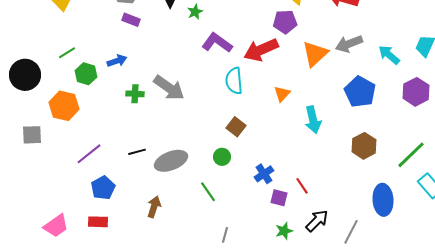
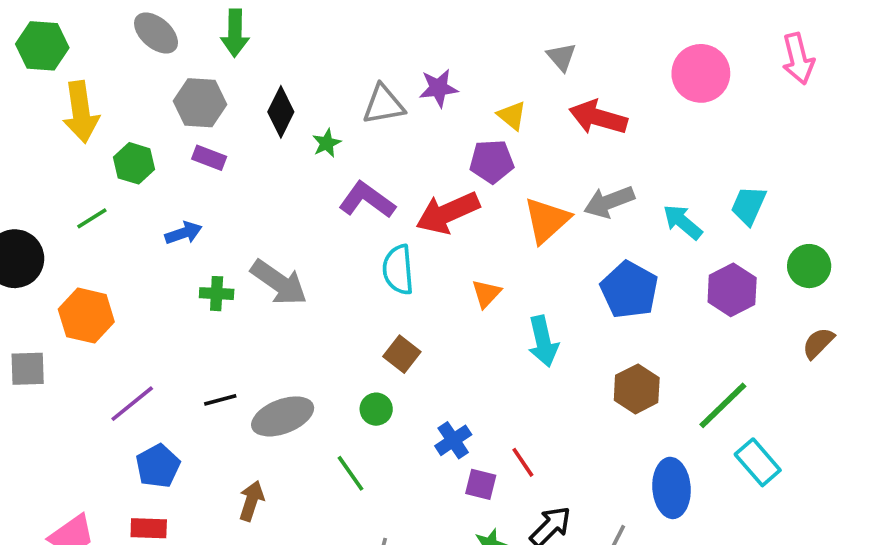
green hexagon: (86, 74) -> (134, 163), moved

